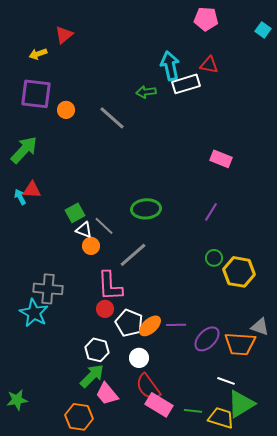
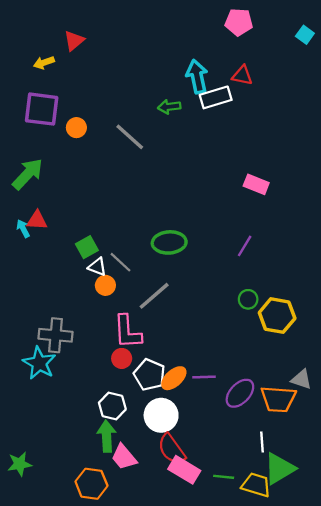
white circle: (139, 358) -> (161, 415), size x1.5
green arrow: (92, 376) -> (107, 436), turned -48
white line: (226, 381) -> (262, 442), turned 66

